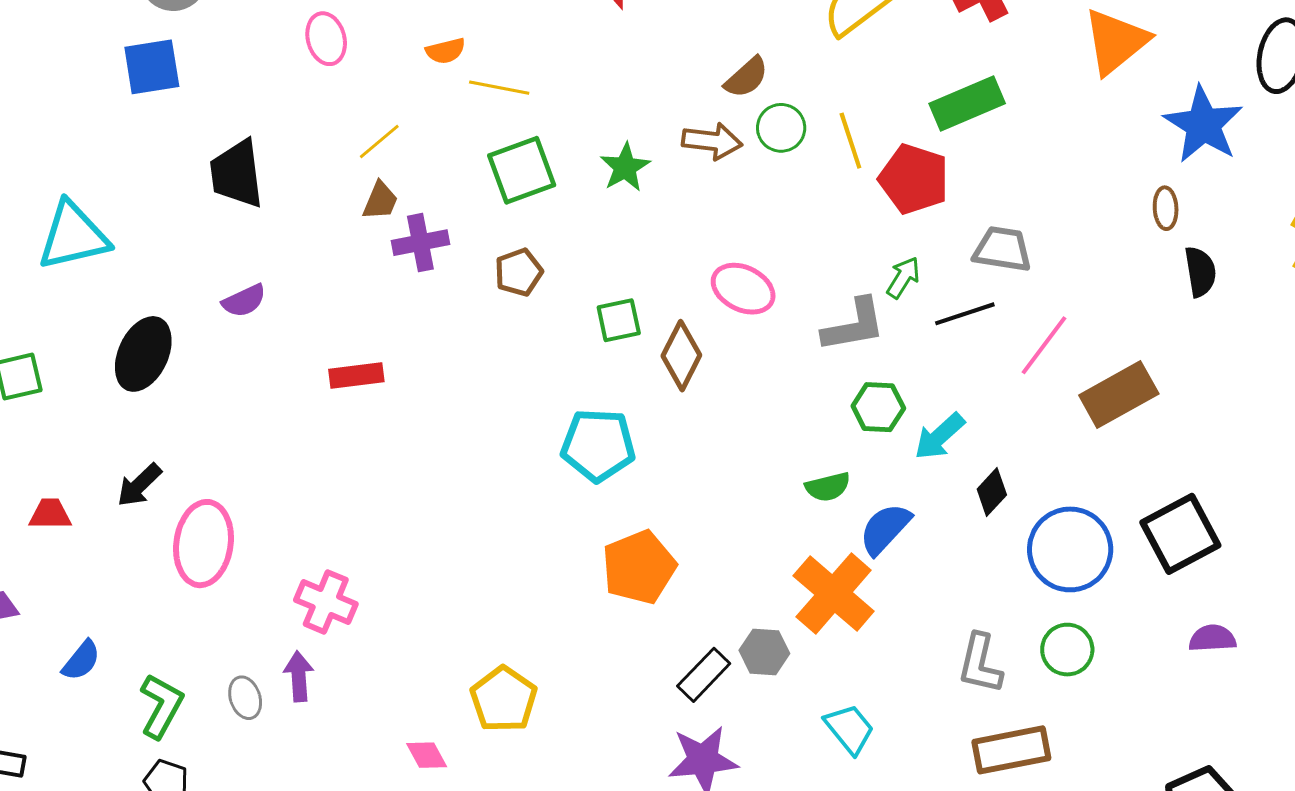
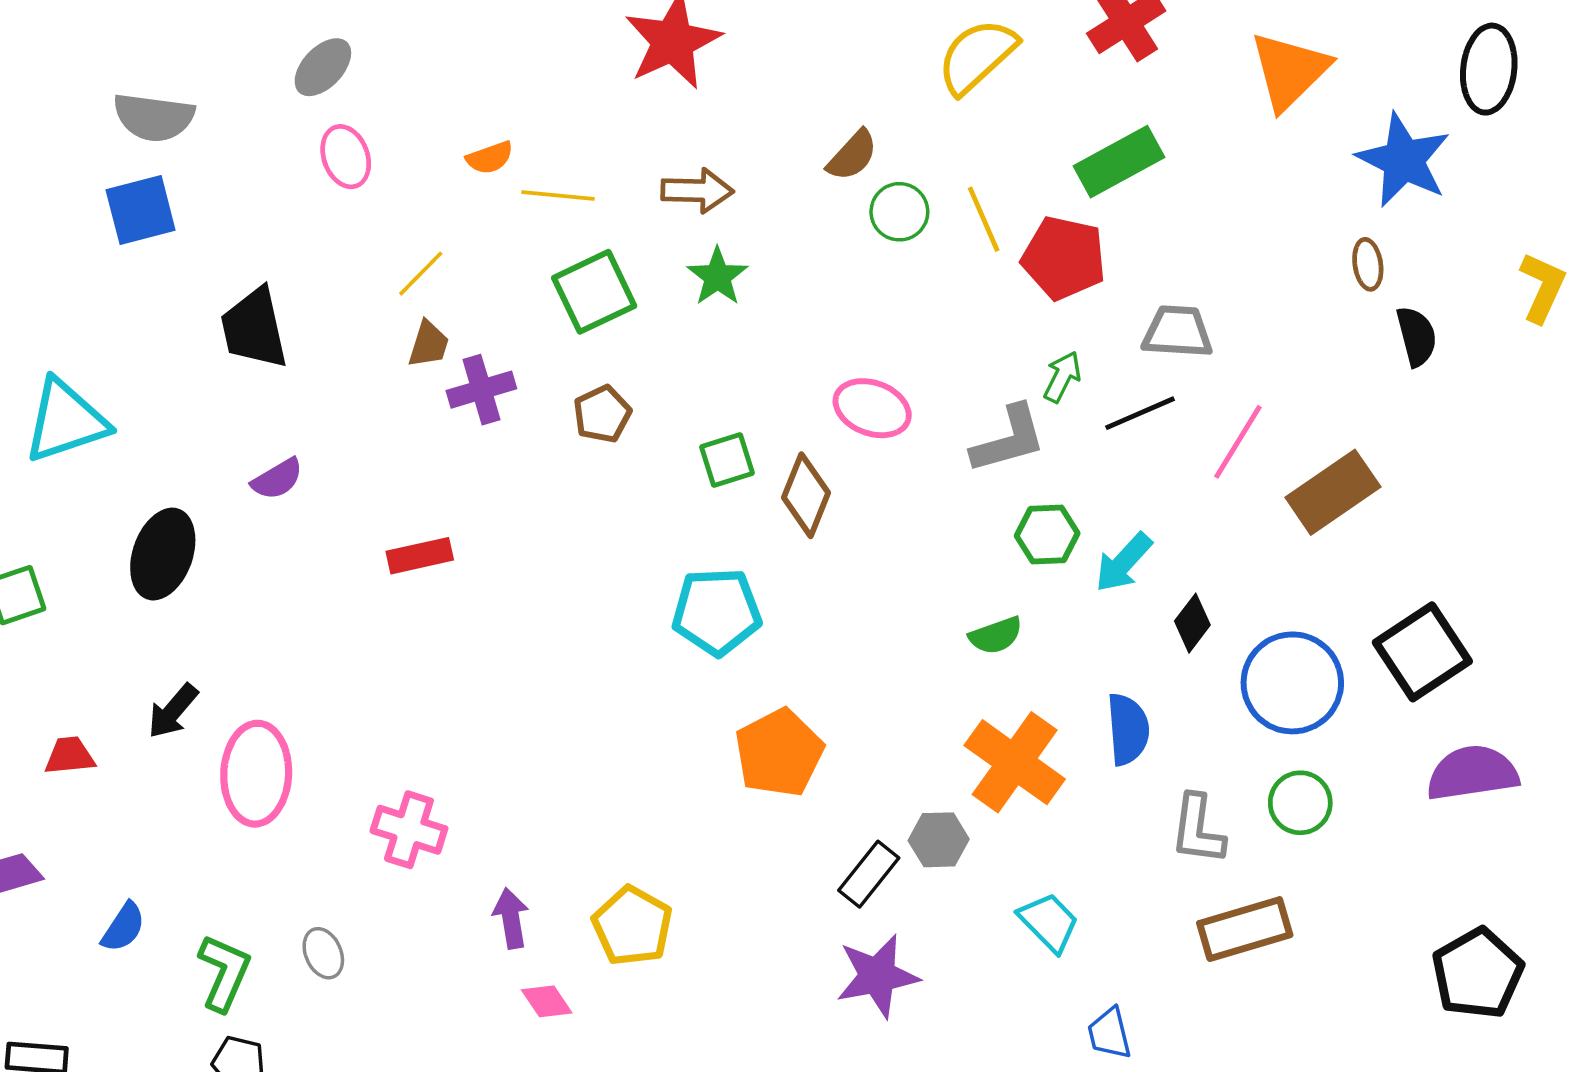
brown arrow: (712, 141) -> (697, 191), moved
blue semicircle: (885, 529) -> (1128, 729), moved, turned 138
purple semicircle: (1212, 638) -> (1472, 773), size x1.6
purple arrow: (299, 676) -> (511, 918), moved

